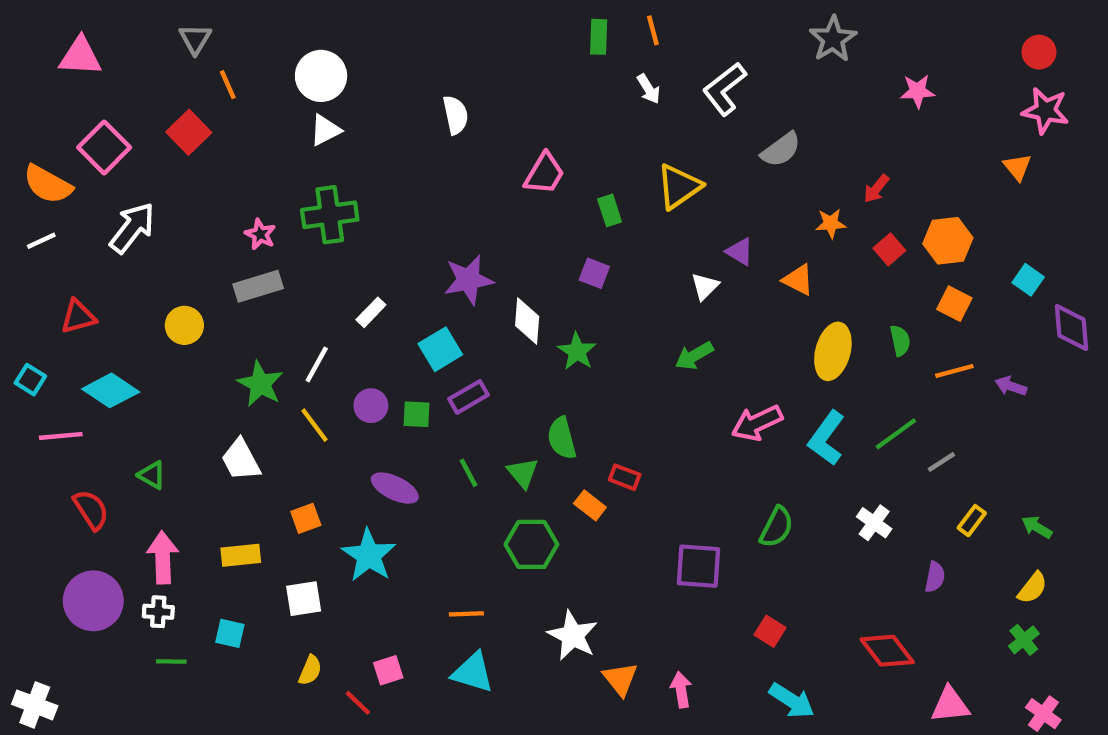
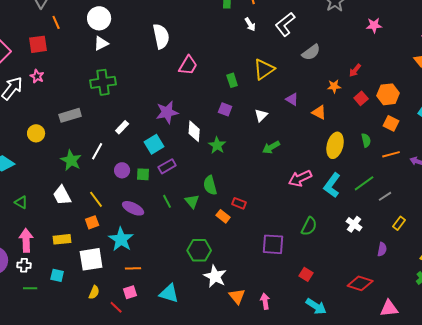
white semicircle: (456, 115) -> (161, 36), size x1.4
red square: (189, 132) -> (38, 44), turned 36
pink trapezoid: (544, 174) -> (188, 65), moved
pink star: (260, 234) -> (37, 76), moved
white triangle: (705, 286) -> (261, 115), moved
yellow line: (315, 425) -> (96, 199), moved
green hexagon: (531, 544) -> (199, 250), moved
white square: (304, 599) -> (91, 259), size x1.4
orange line: (466, 614) -> (133, 268), moved
red diamond: (887, 651) -> (360, 283), turned -35

